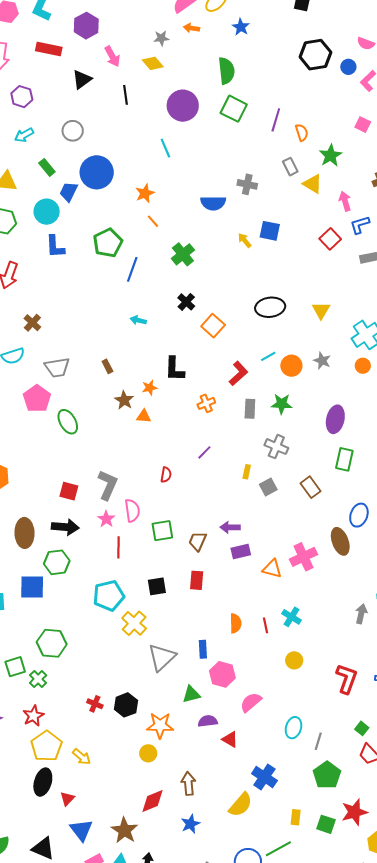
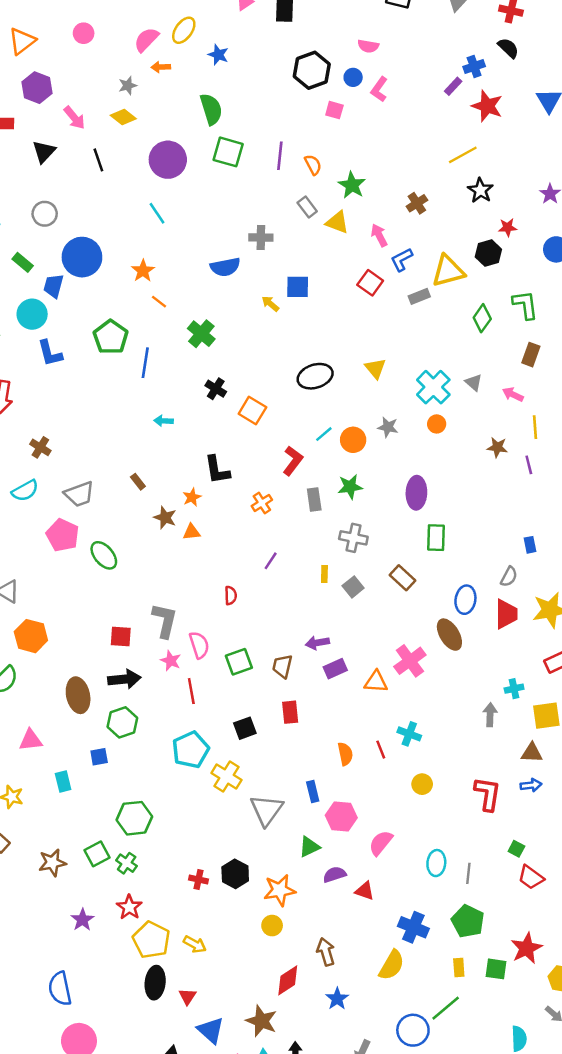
pink square: (363, 125) -> (334, 110), moved
blue square: (32, 587) -> (99, 757), size x0.6
green pentagon: (327, 775) -> (468, 921), moved

